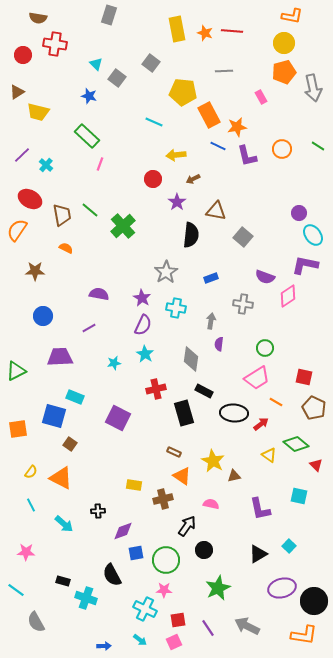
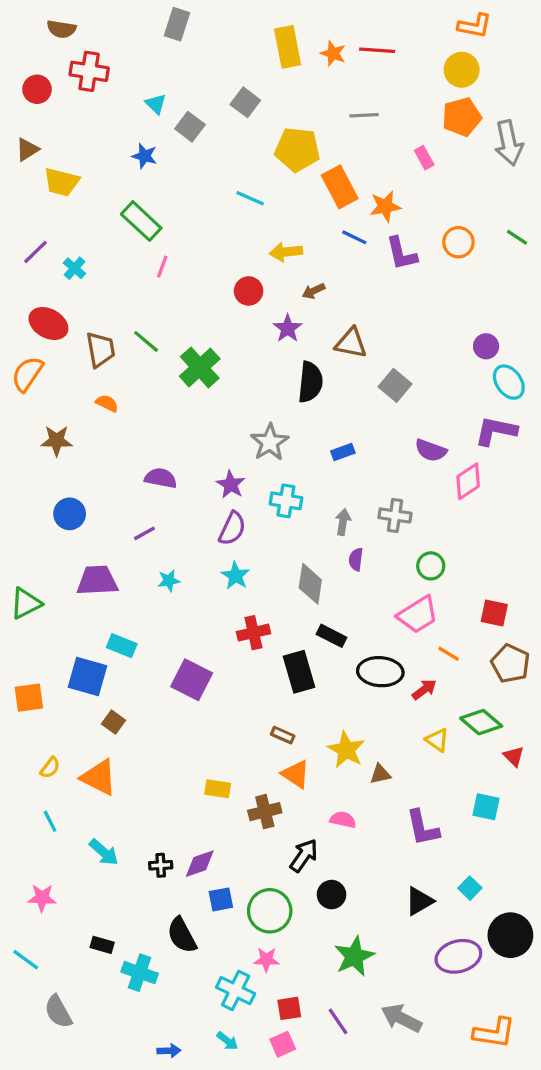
gray cross: (243, 304) -> (395, 515), moved
cyan star: (114, 363) -> (169, 581), moved
black cross: (98, 511) -> (161, 865), moved
black circle: (314, 601) -> (510, 935), moved

